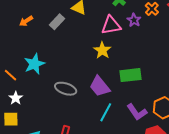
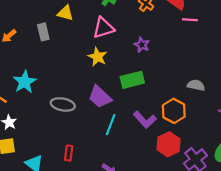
purple star: (134, 20) -> (142, 45), moved
gray rectangle: (57, 22) -> (43, 32), turned -49

